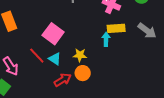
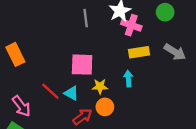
pink square: (53, 34) -> (82, 65), moved, turned -30
cyan arrow: (106, 39) -> (128, 79), moved

